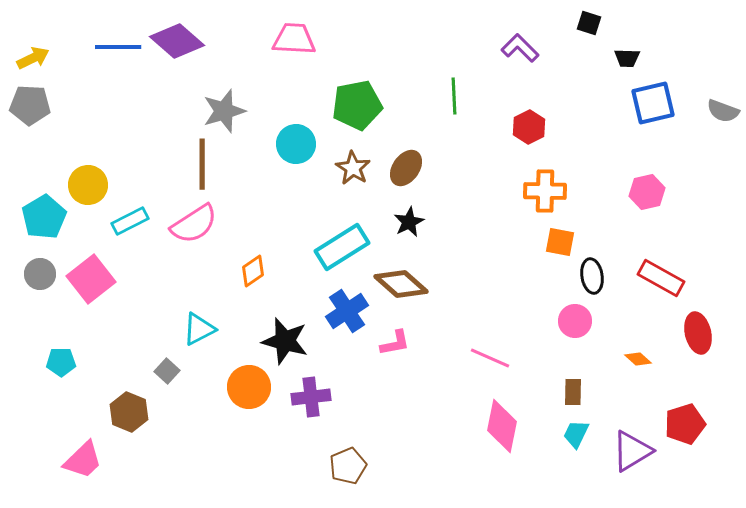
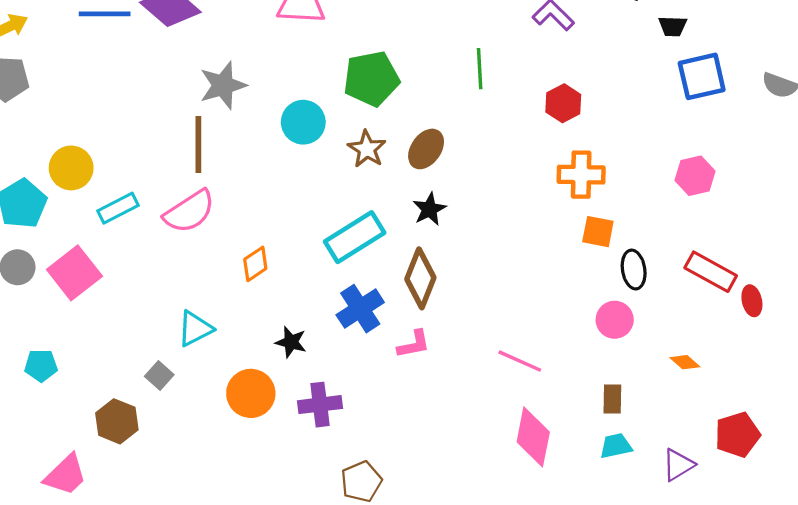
brown diamond: (401, 284) -> (420, 278), turned 70
red ellipse: (698, 333) -> (752, 301), moved, size x0.7
black star: (285, 341) -> (291, 342), size x0.6
cyan trapezoid: (576, 434) -> (616, 446), turned 52
purple triangle: (632, 451) -> (678, 465), size x0.7

